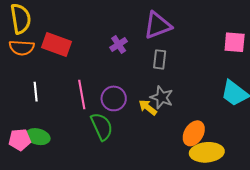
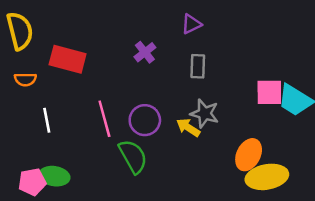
purple triangle: (158, 25) -> (191, 24), size x0.6
pink square: (235, 42) -> (269, 92), moved
orange semicircle: (22, 48) -> (25, 79), moved, size x0.7

